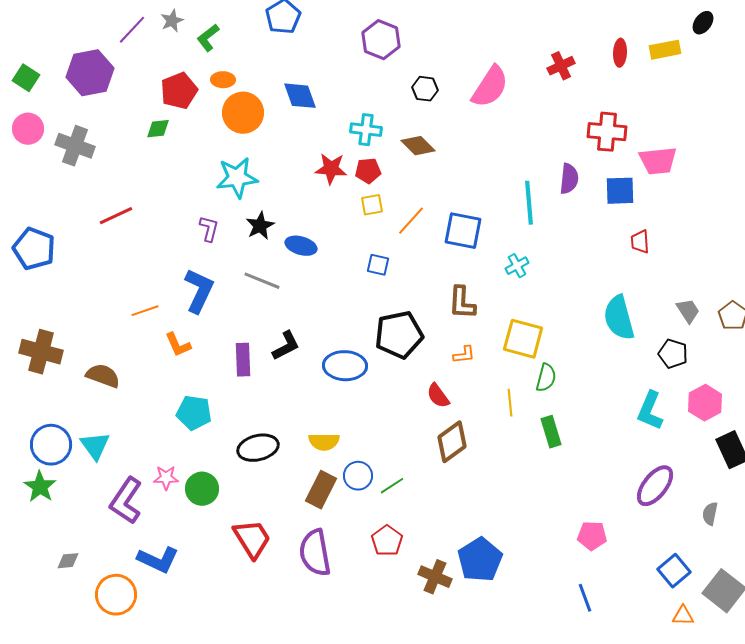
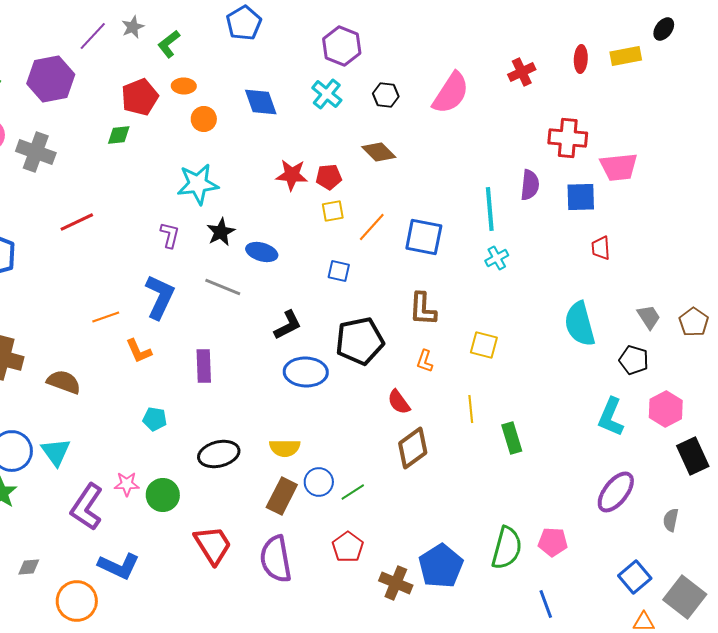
orange circle: (243, 113) -> (204, 119), size x0.6
cyan cross: (366, 130) -> (327, 94), moved, turned 32
cyan cross: (517, 266) -> (497, 258), moved
yellow square: (523, 339) -> (484, 345), size x0.7
black L-shape: (286, 346) -> (288, 325), moved
orange L-shape: (464, 355) -> (425, 361), turned 115
green semicircle: (546, 378) -> (507, 548), moved, size x1.5
cyan pentagon: (194, 413) -> (155, 419), size x0.7

